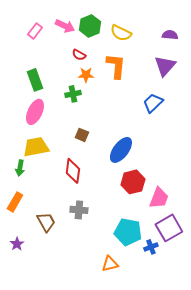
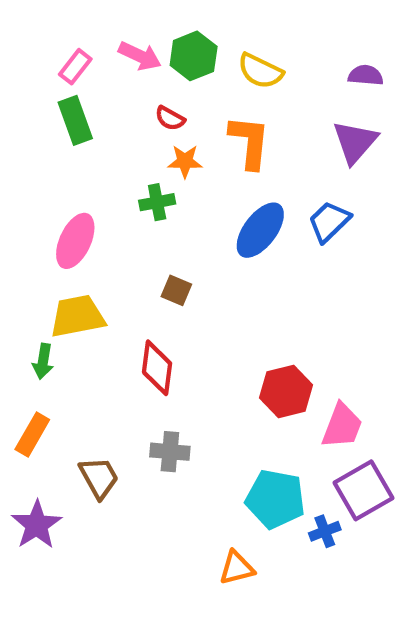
green rectangle: (35, 80) -> (75, 120), moved
blue ellipse: (121, 150) -> (260, 230), moved
purple star: (17, 244) -> (37, 525), size x1.6

